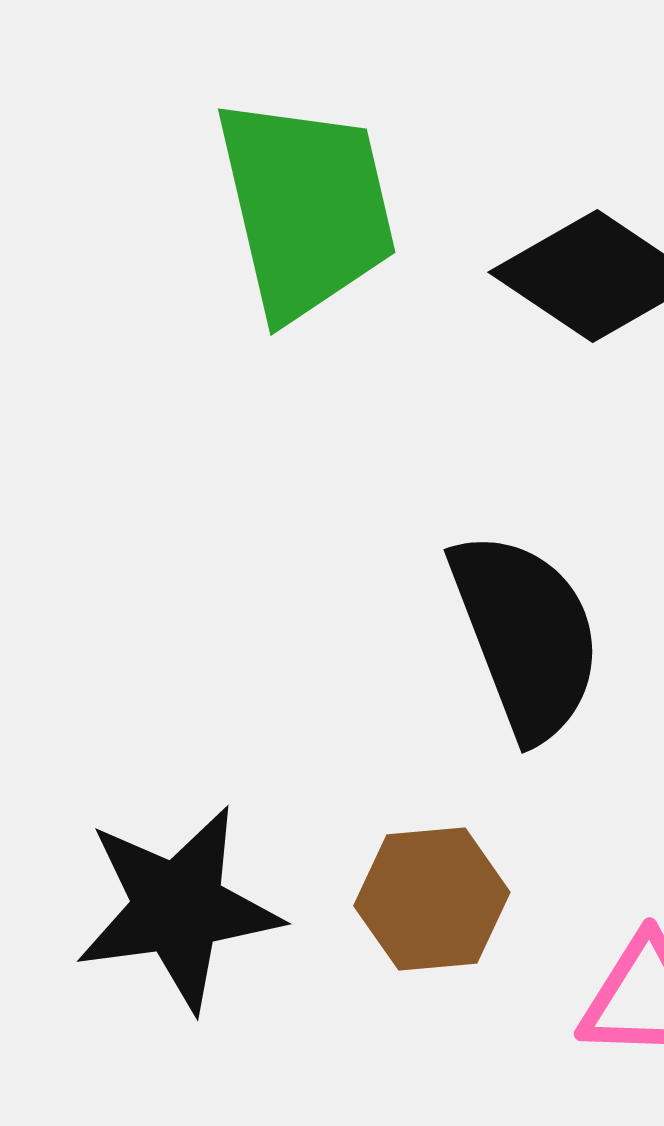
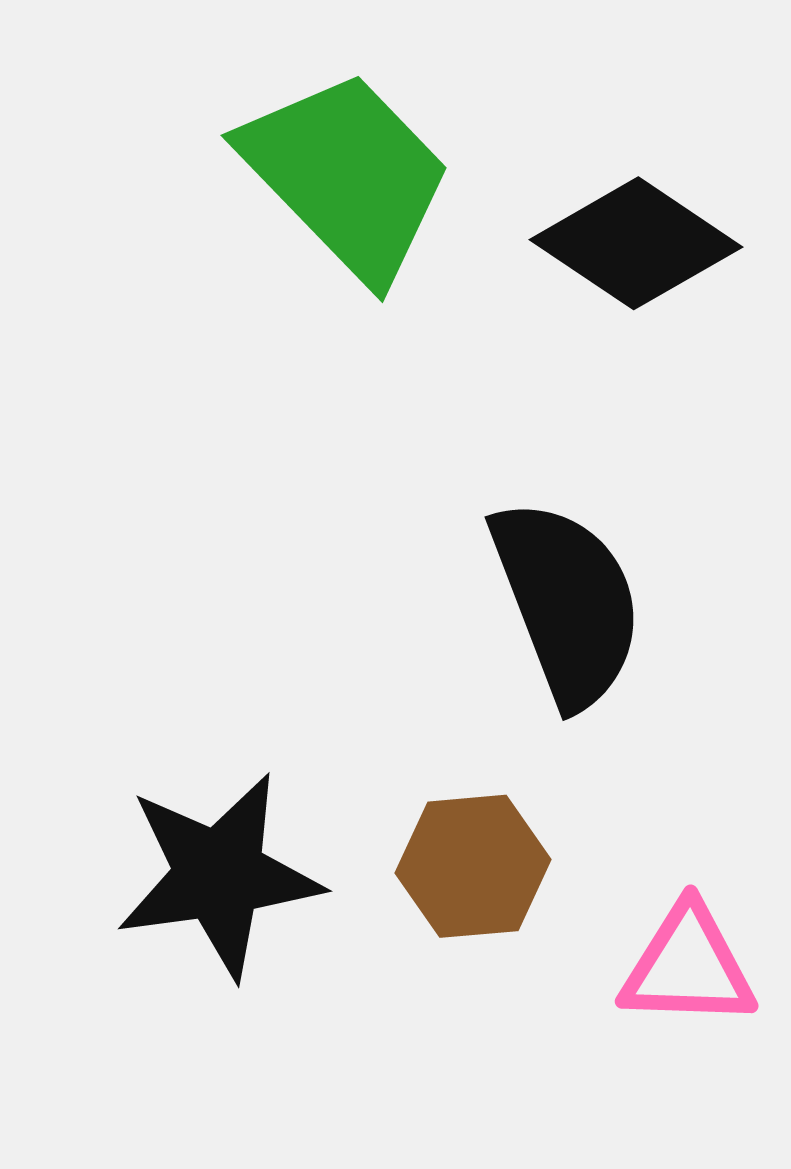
green trapezoid: (306, 208) -> (347, 175), turned -31

